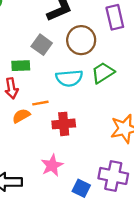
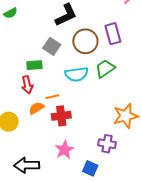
purple rectangle: (115, 17) -> (113, 34), moved
red cross: (64, 124) -> (61, 116), moved
purple cross: (113, 176) -> (107, 144), moved, size x0.7

